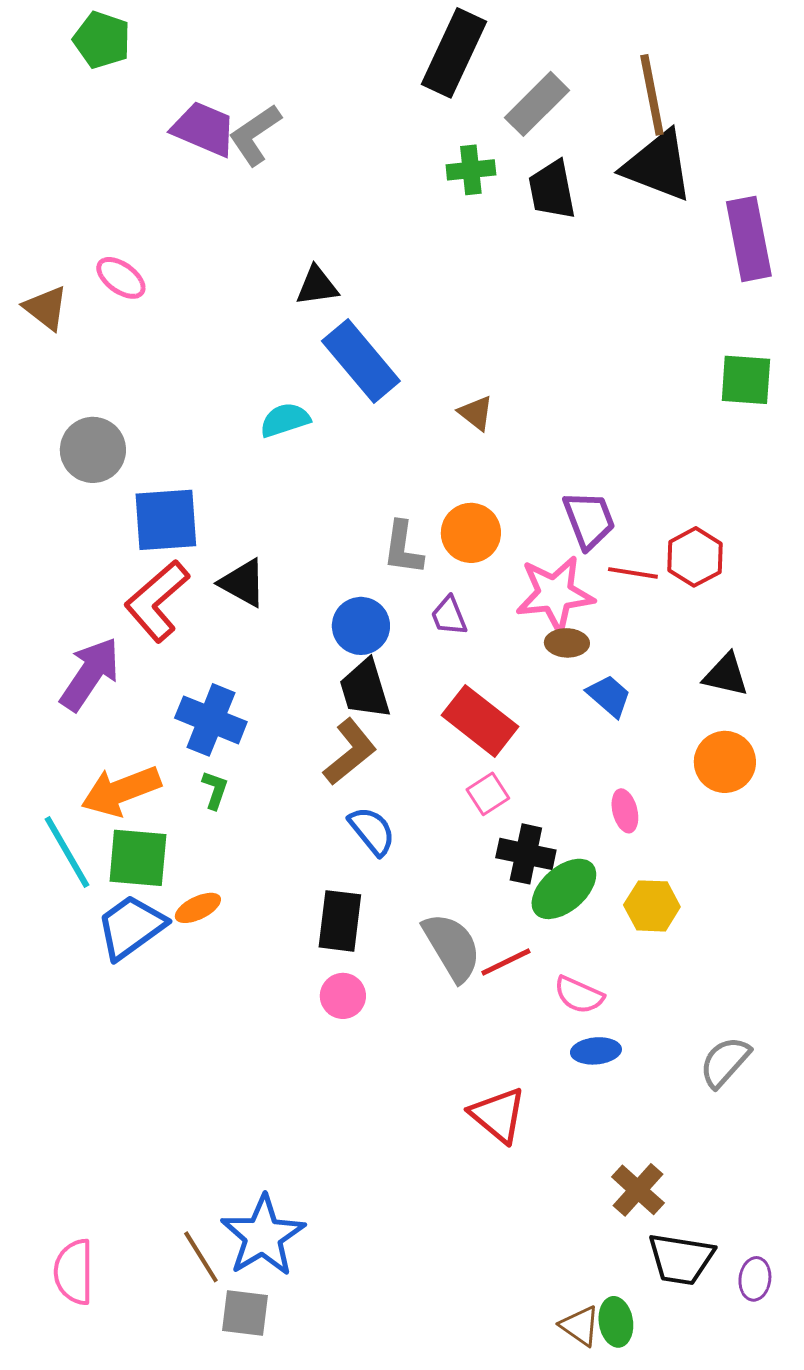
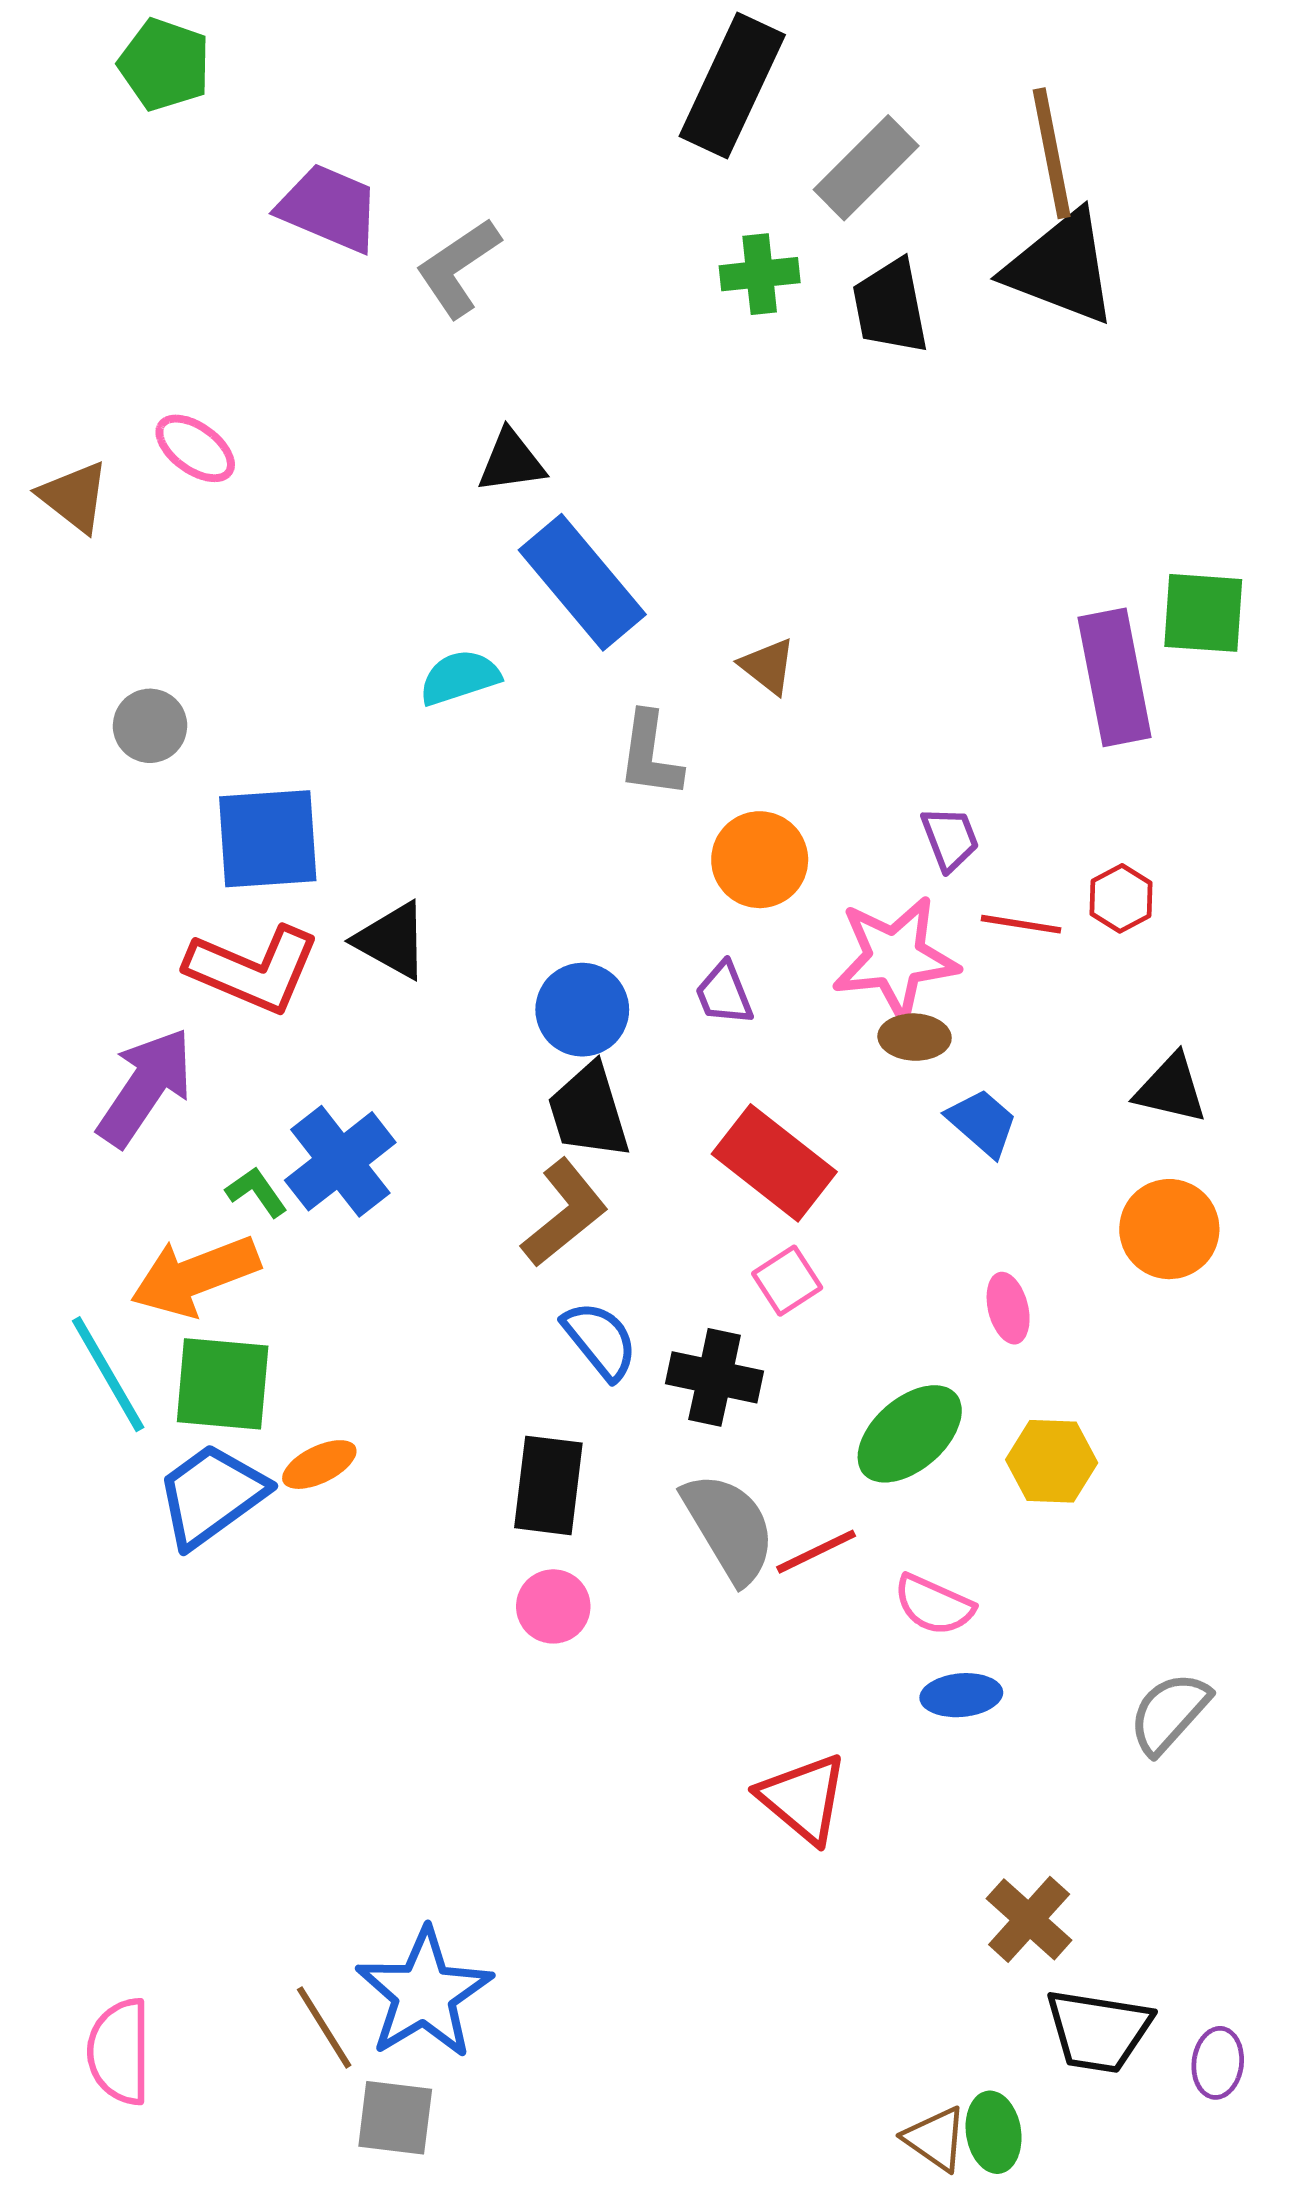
gray L-shape: (255, 135) -> (458, 268), moved
purple rectangle: (749, 239) -> (1115, 677), moved
gray circle: (93, 450) -> (150, 726), size x0.7
purple trapezoid: (589, 520) -> (950, 839), size x0.7
gray L-shape: (403, 548) -> (650, 755), moved
red hexagon: (695, 557) -> (1121, 898), size x0.7
red L-shape: (157, 601) -> (253, 969), turned -116
blue cross: (211, 720) -> (340, 1161), turned 30
green L-shape: (215, 790) -> (256, 1192), moved, turned -54
black cross: (526, 854) -> (715, 1377), moved

